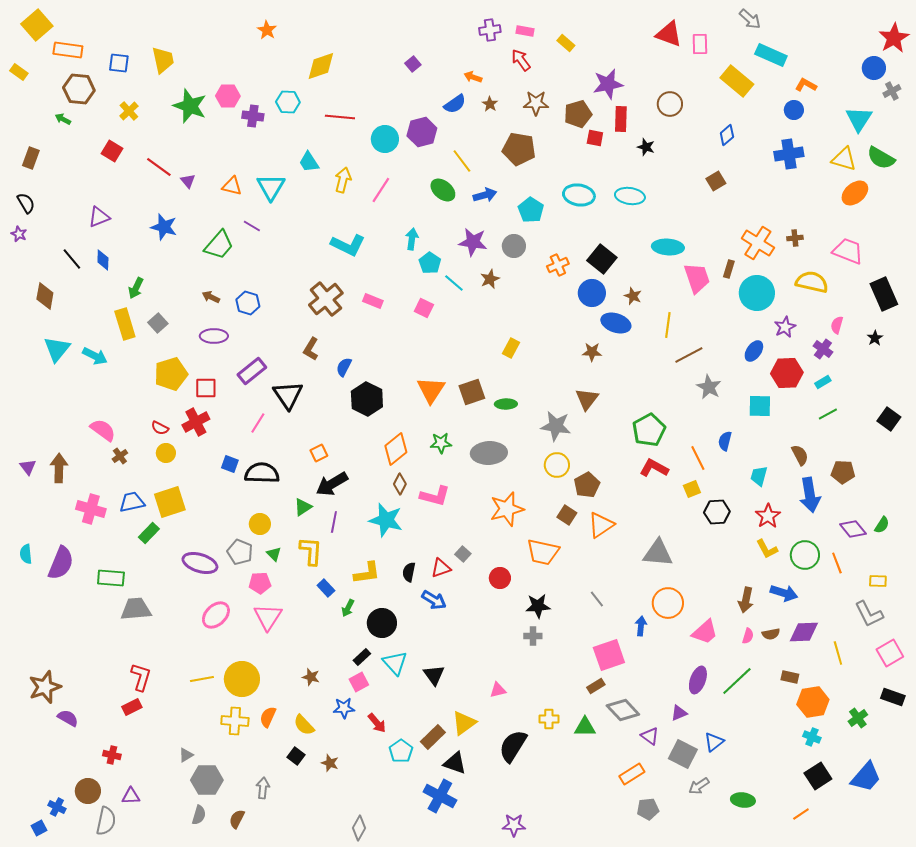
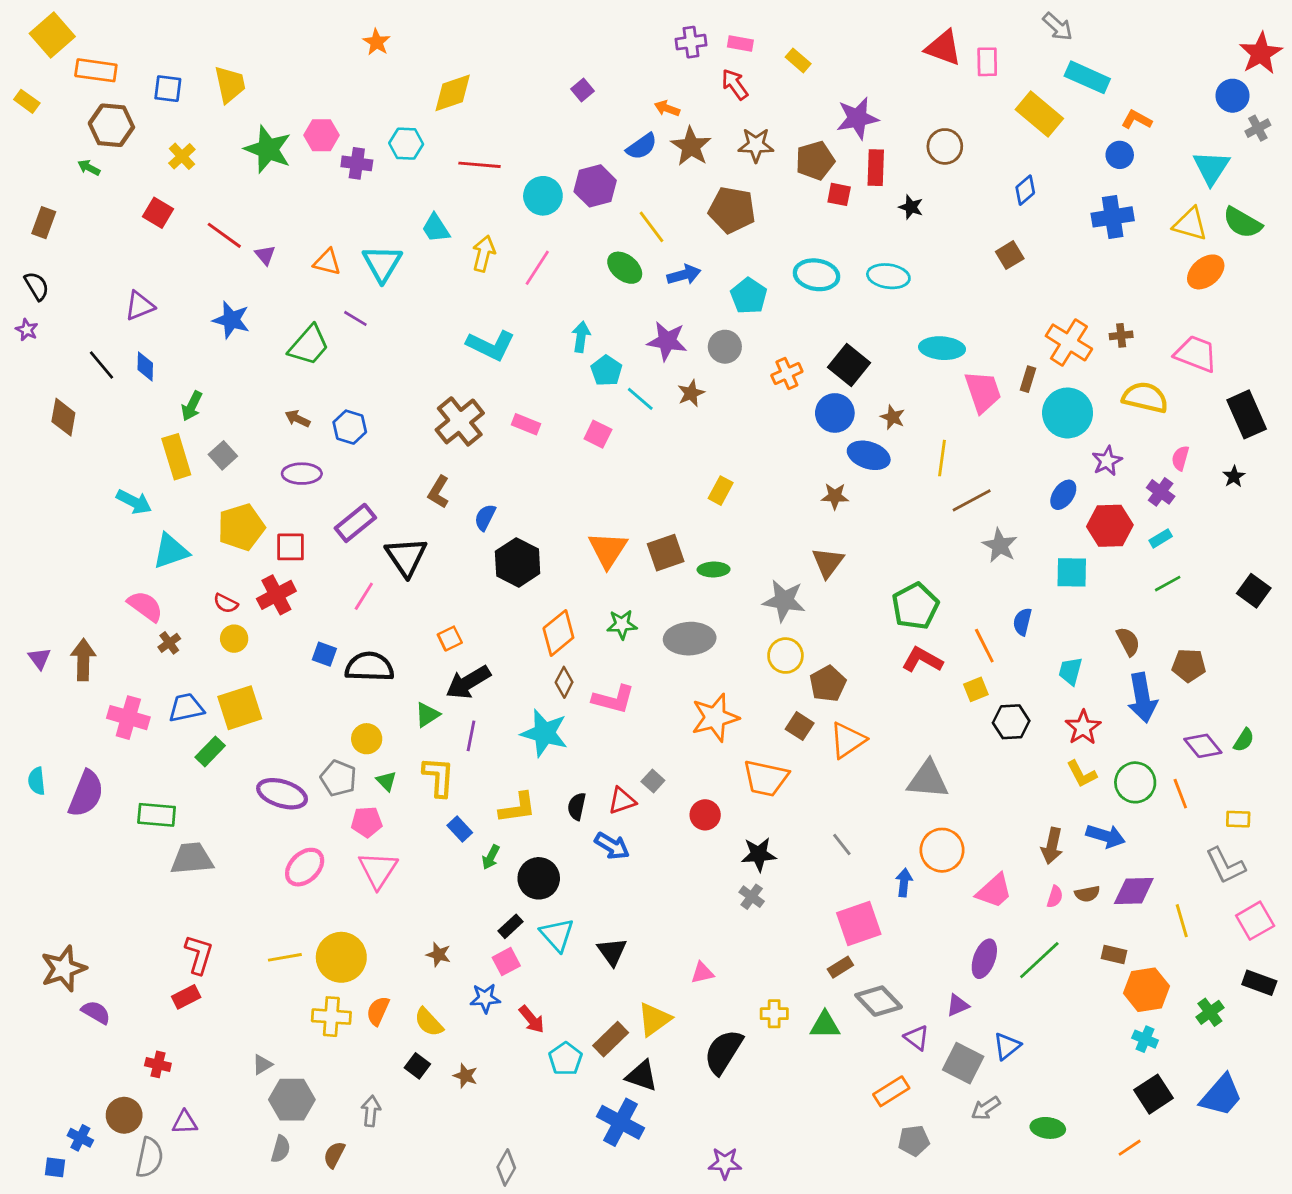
brown star: (490, 104) -> (691, 146), size x1.8
cyan triangle: (57, 349) -> (171, 551), moved, turned 32
gray cross: (533, 636) -> (752, 897), turned 36
blue square: (39, 828) -> (55, 1167), turned 35

